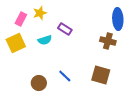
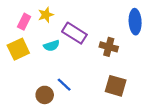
purple rectangle: (65, 29) -> (74, 33), size x1.5
brown cross: (108, 41) -> (109, 47), moved
blue line: (65, 76) -> (64, 85), moved

